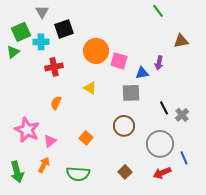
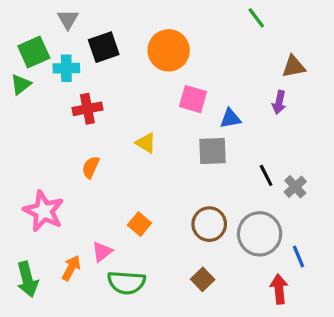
orange circle: (96, 51) -> (169, 50), moved
purple arrow: (159, 63) -> (279, 102), moved
brown circle: (124, 126) -> (209, 224), moved
pink triangle: (50, 141) -> (102, 252), moved
red arrow: (162, 173) -> (279, 289), moved, turned 108

